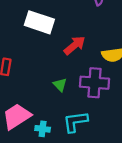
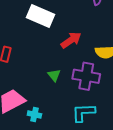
cyan L-shape: (75, 122) -> (83, 113), moved

